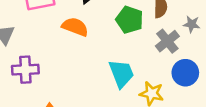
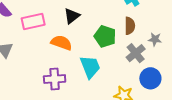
purple cross: (25, 70) -> (55, 79), moved
cyan trapezoid: (121, 73) -> (90, 67), moved

